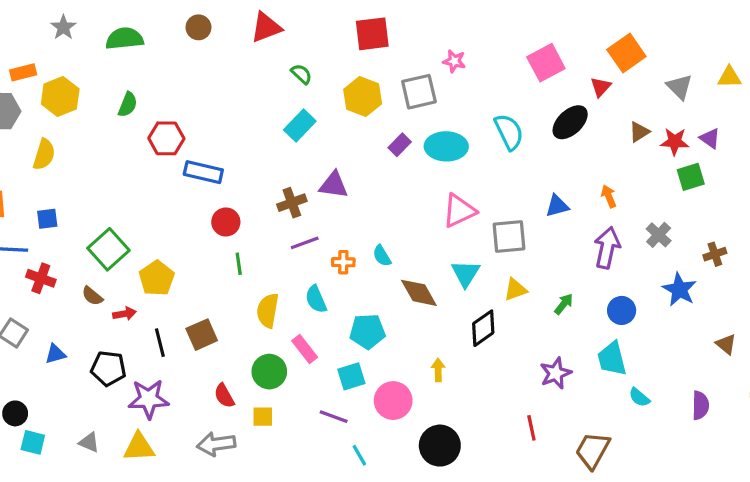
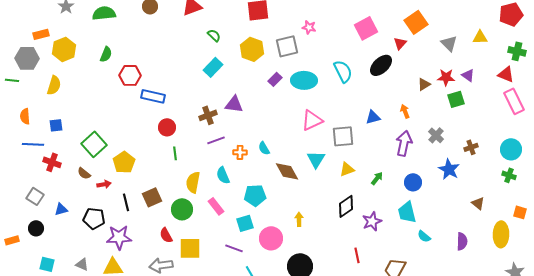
brown triangle: (639, 132) -> (424, 84), moved
black diamond: (483, 328) -> (346, 206), moved
green circle: (269, 372) -> (182, 209), moved
black circle: (15, 413) -> (36, 228), moved
yellow square: (263, 417) -> (190, 248), size x1.6

